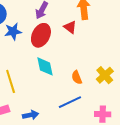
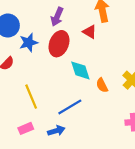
cyan diamond: (45, 66) -> (80, 70), moved
blue line: (70, 102) -> (70, 107), moved

